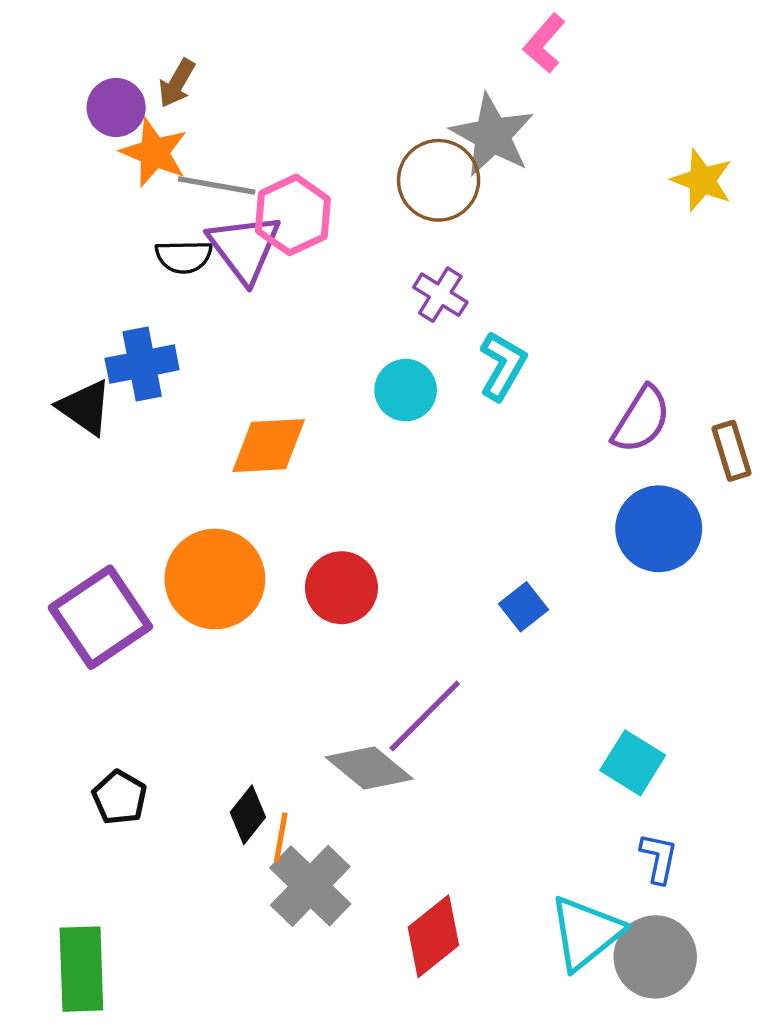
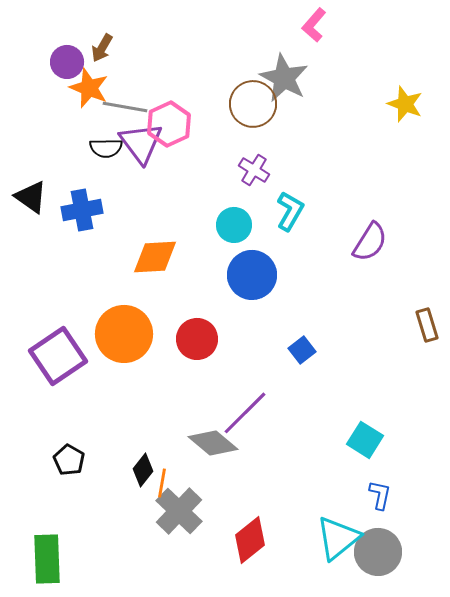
black triangle: (85, 407) -> (31, 197), moved
brown rectangle: (732, 451) -> (427, 325), moved
blue circle: (659, 529) -> (252, 275), moved

